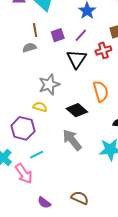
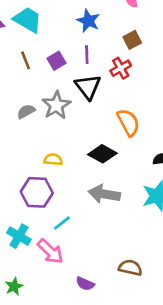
purple line: (81, 35) -> (87, 55), turned -32
gray semicircle: (29, 48) -> (26, 111), moved
gray star: (49, 85) -> (56, 105), moved
gray arrow: (72, 140) -> (104, 194), turned -30

